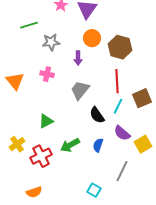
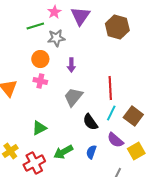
green line: (29, 25) -> (35, 26), moved
orange circle: (92, 38) -> (40, 59), moved
gray star: (51, 42) -> (56, 38), moved
brown hexagon: (120, 47) -> (117, 27), moved
brown square: (142, 98) -> (133, 116), moved, turned -30

